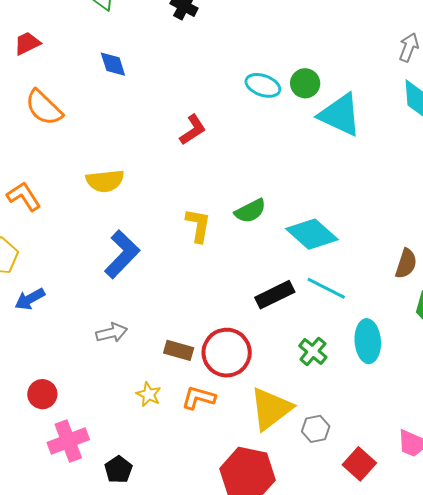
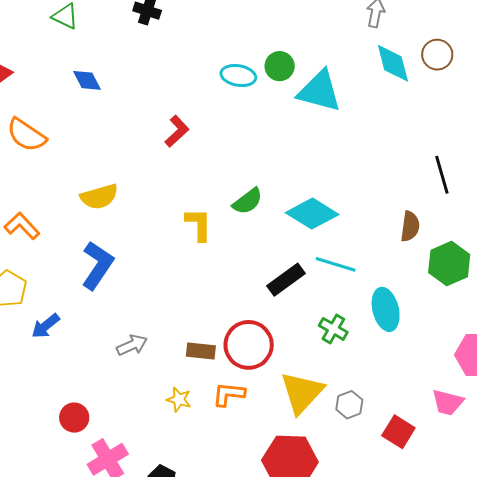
blue L-shape: (122, 254) -> (97, 265), moved

